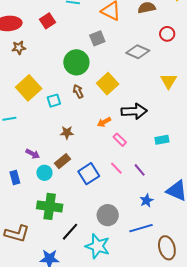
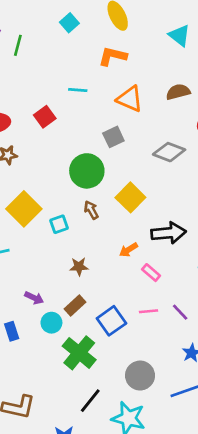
pink line: (116, 168) -> (148, 311), turned -48
green cross: (50, 206) -> (79, 353), moved, turned 35

